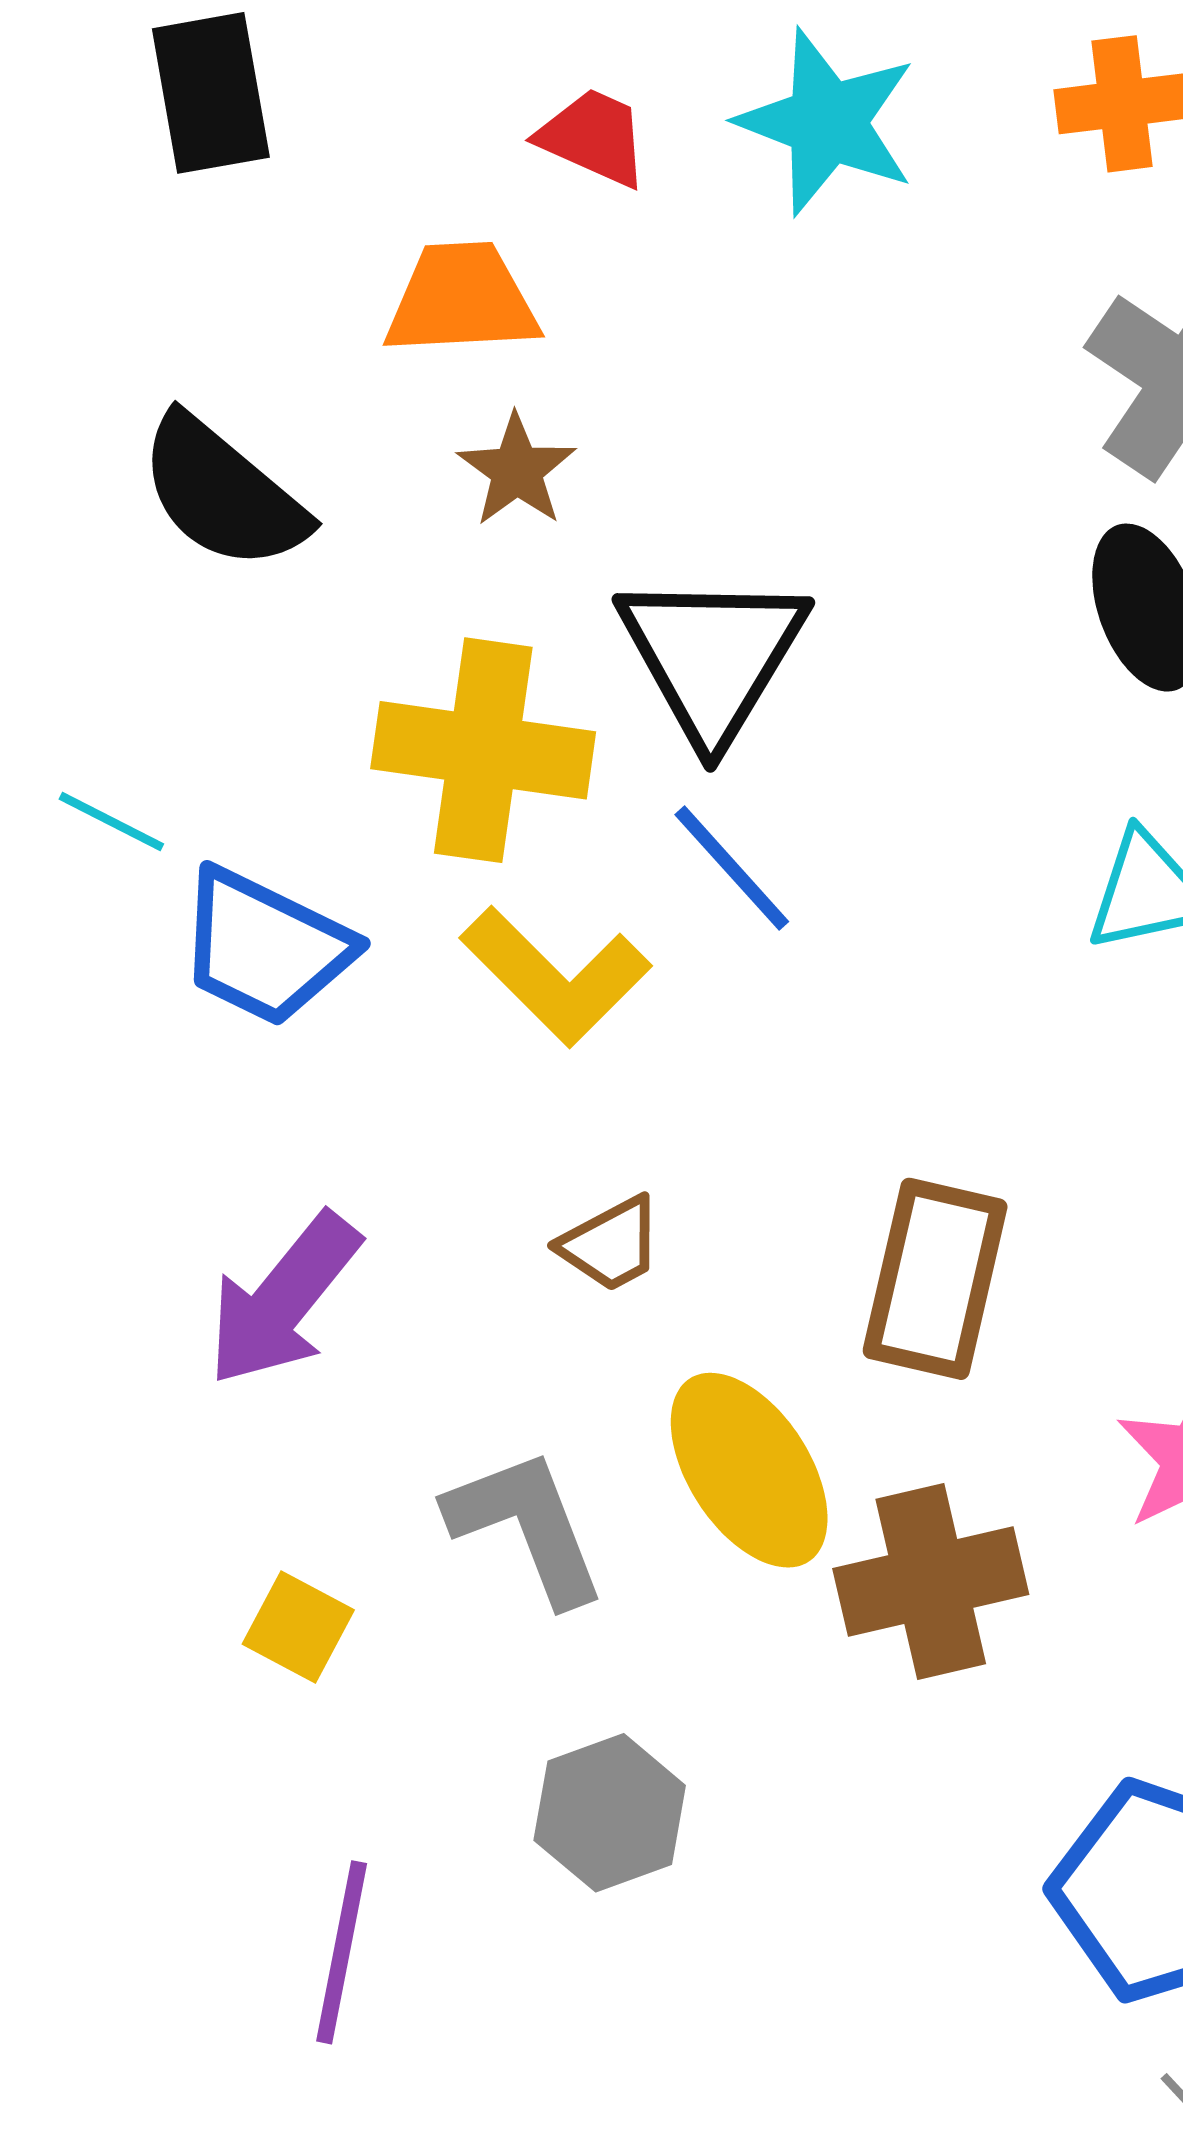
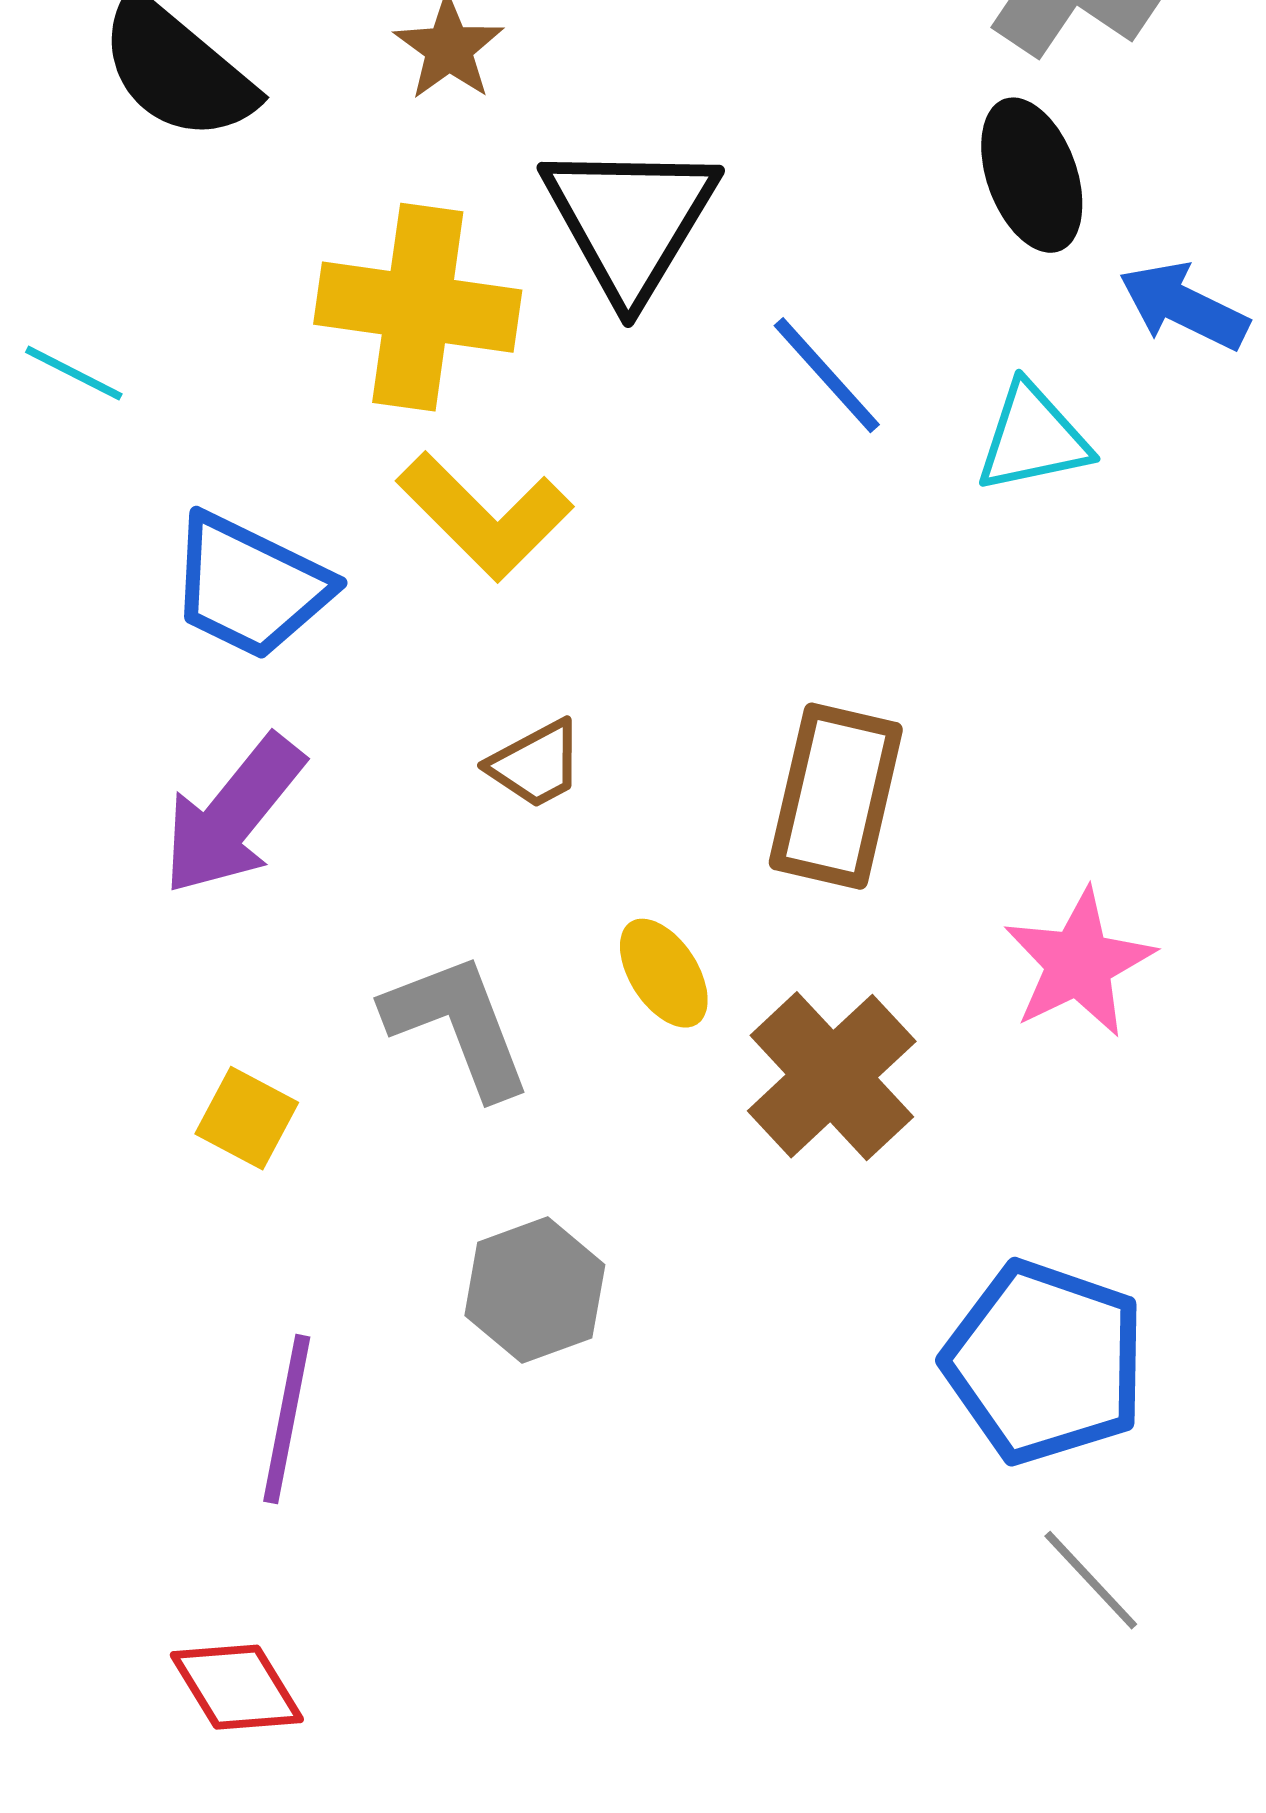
blue line: (732, 868) -> (827, 375), moved
blue trapezoid: (265, 947) -> (250, 586), moved
yellow ellipse: (749, 1470) -> (664, 973), size x0.6
brown cross: (931, 1582) -> (832, 1076), turned -30

